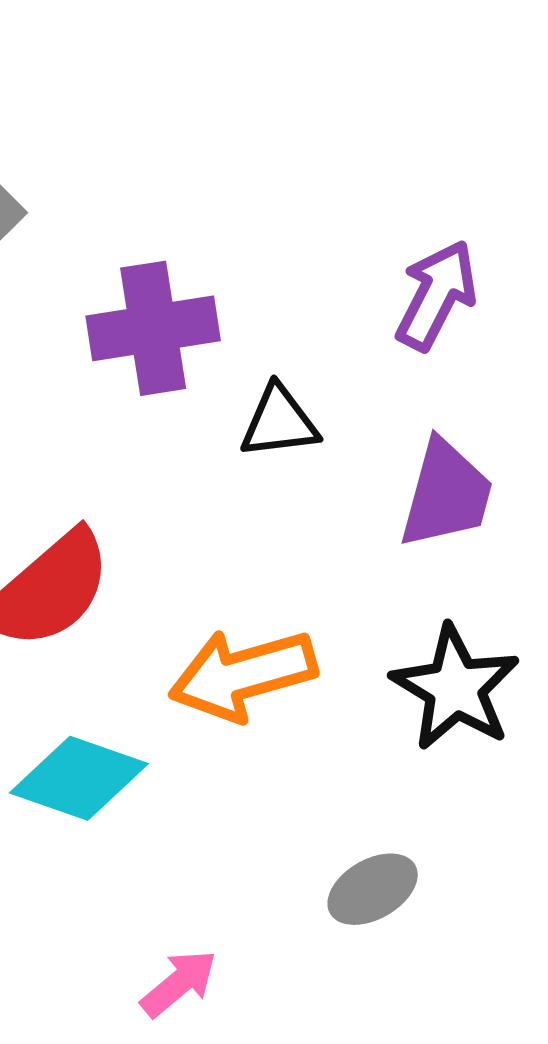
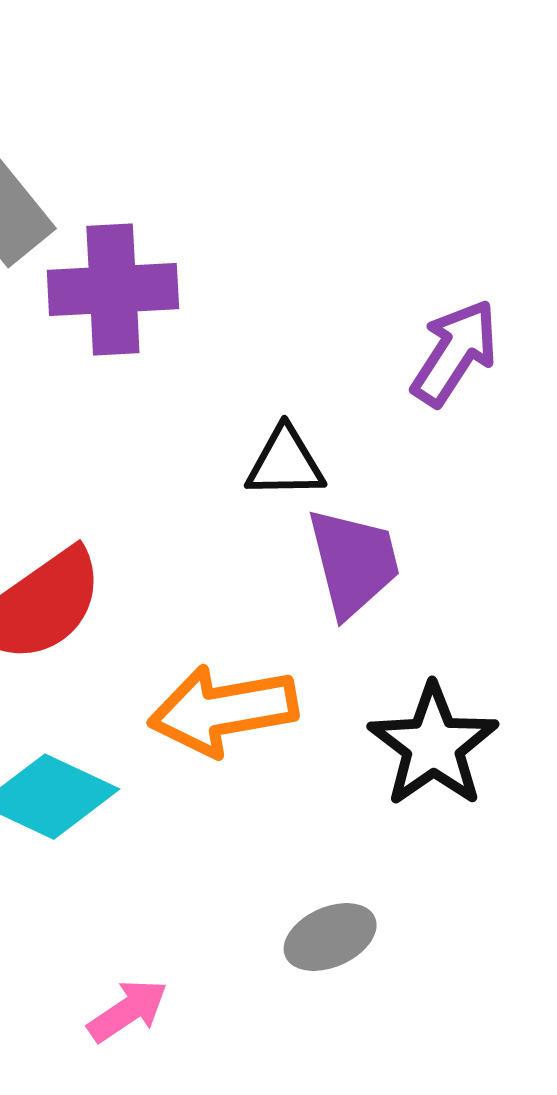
purple cross: (153, 328) -> (113, 289), moved
purple trapezoid: (446, 494) -> (354, 562), moved, turned -35

